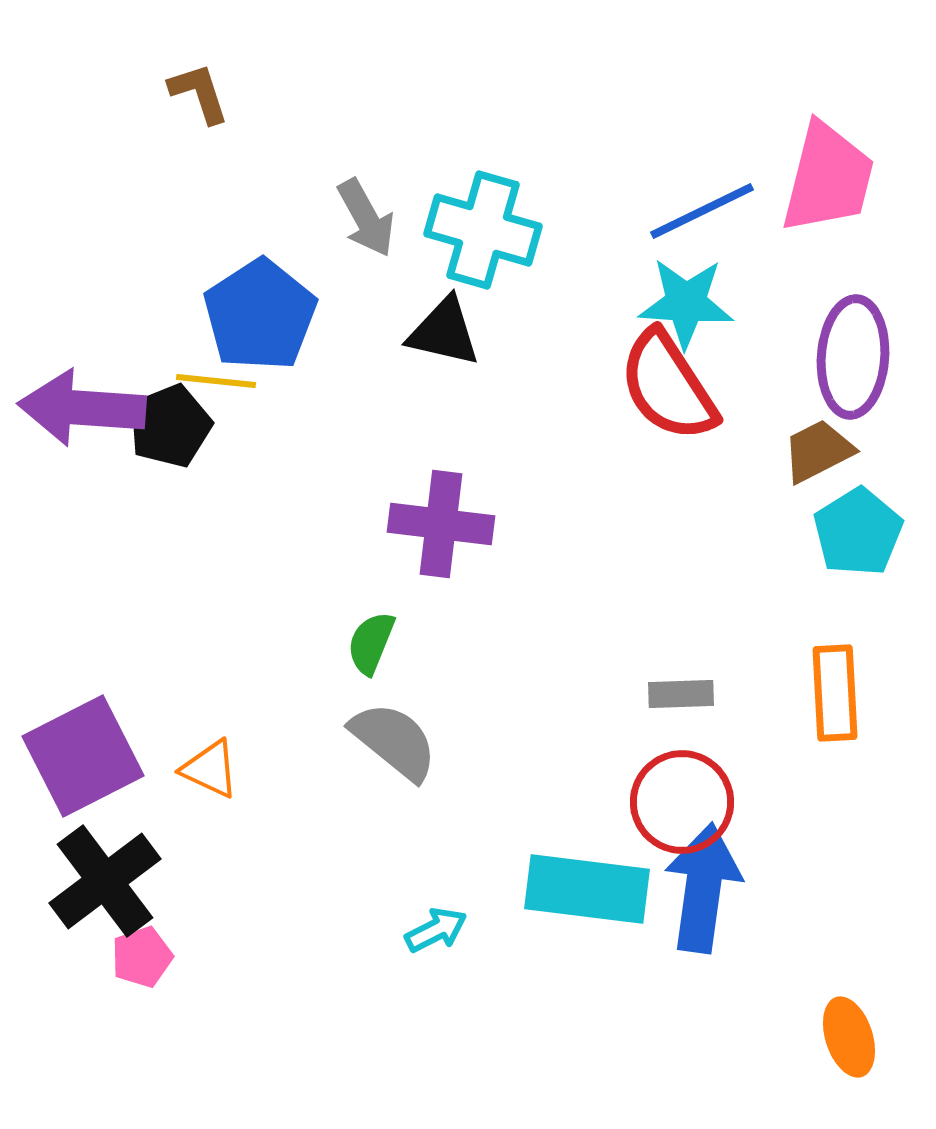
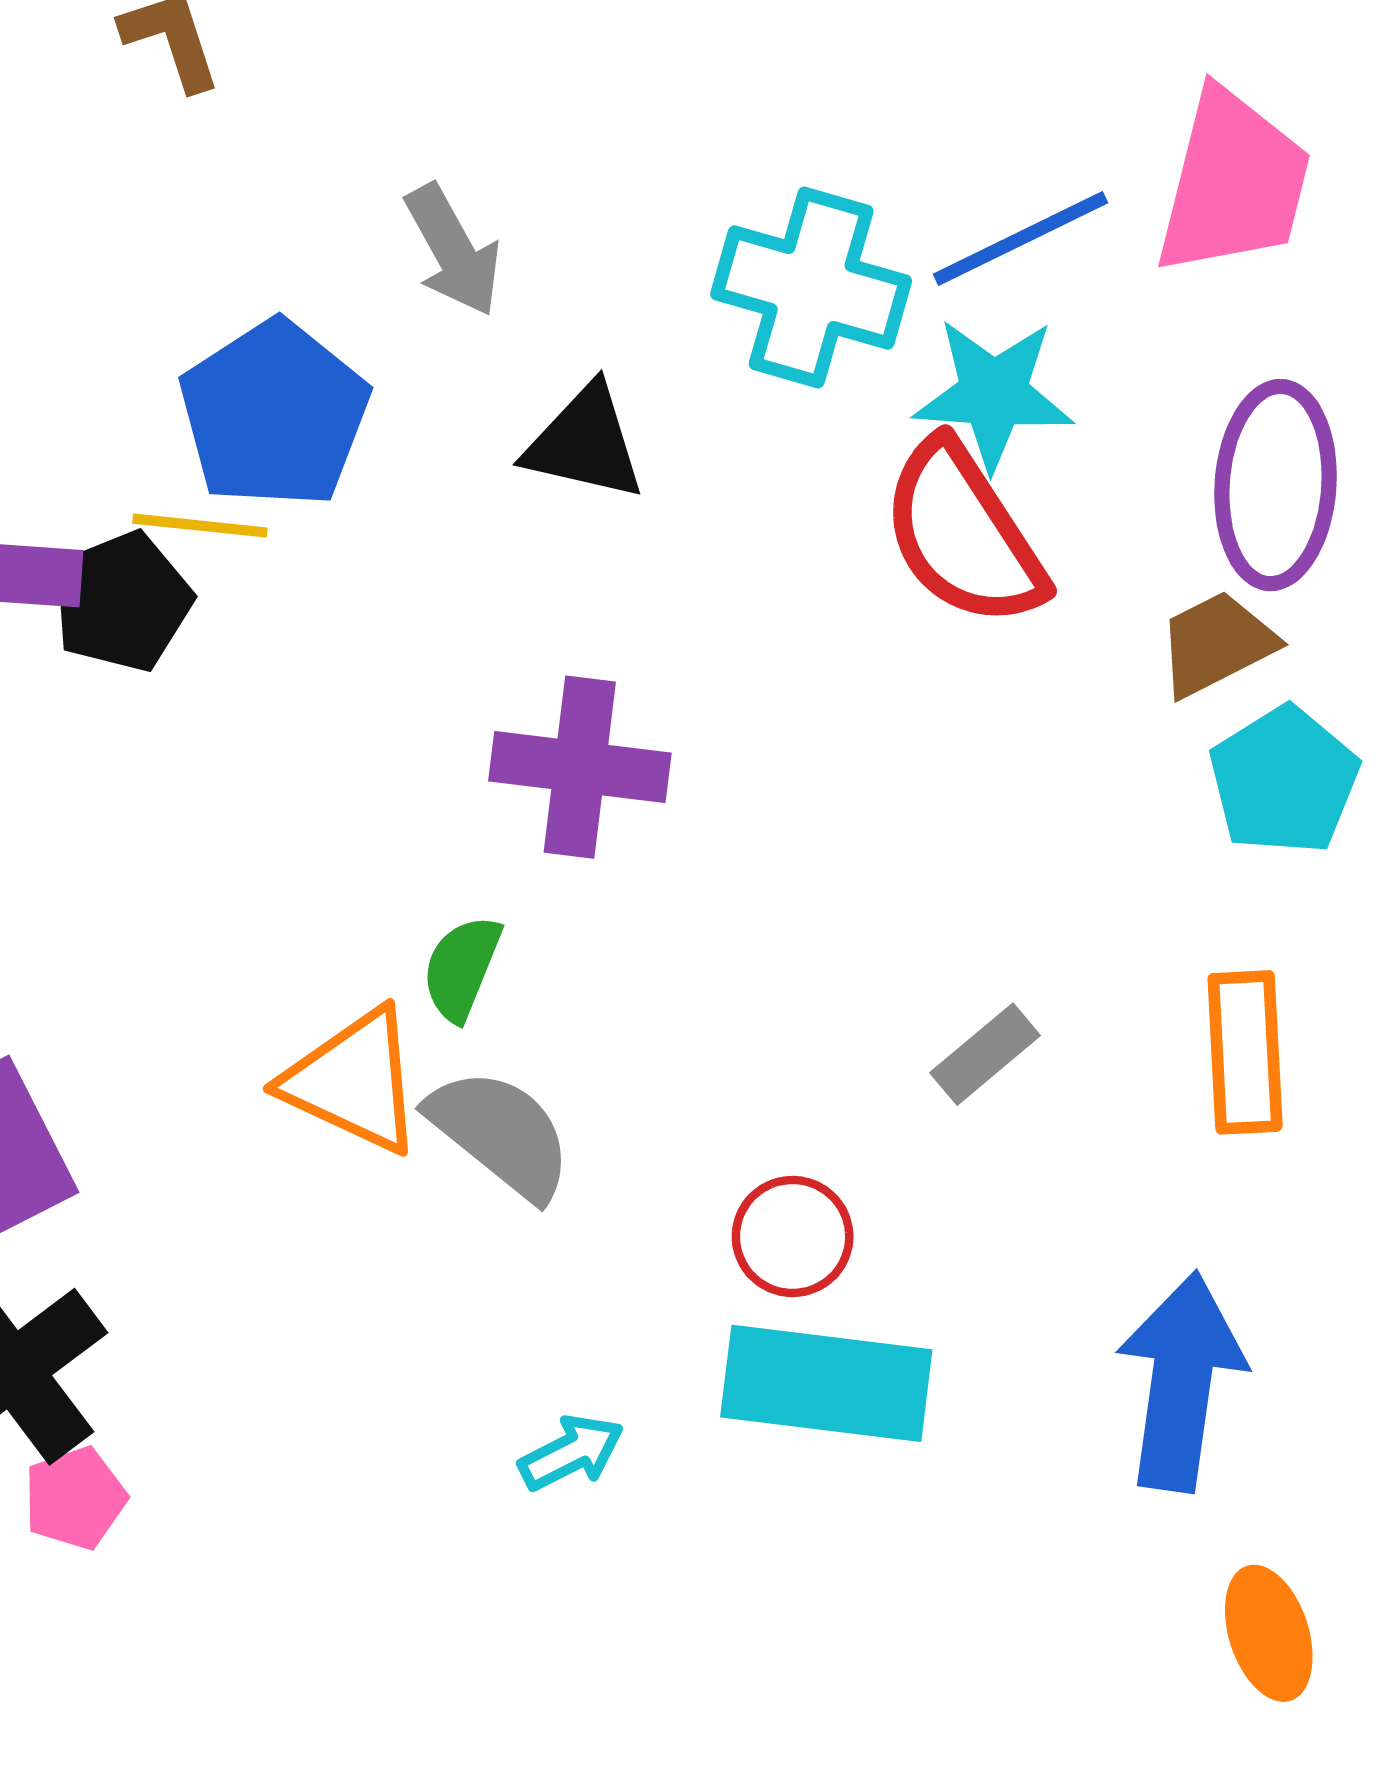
cyan cross: (483, 230) -> (811, 287), moved
gray rectangle: (681, 694) -> (985, 1054), turned -38
orange triangle: (210, 769) -> (354, 1081), moved, size x1.5
red circle: (682, 802) -> (793, 1236), moved, size x0.7
blue arrow: (703, 888) -> (1181, 1382), moved

